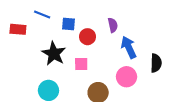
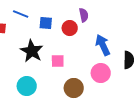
purple semicircle: (113, 25) -> (84, 15), moved
red circle: (88, 37) -> (70, 28), moved

